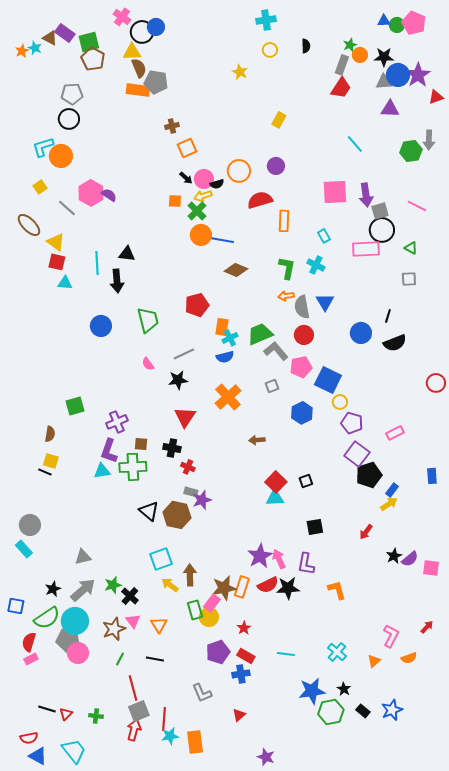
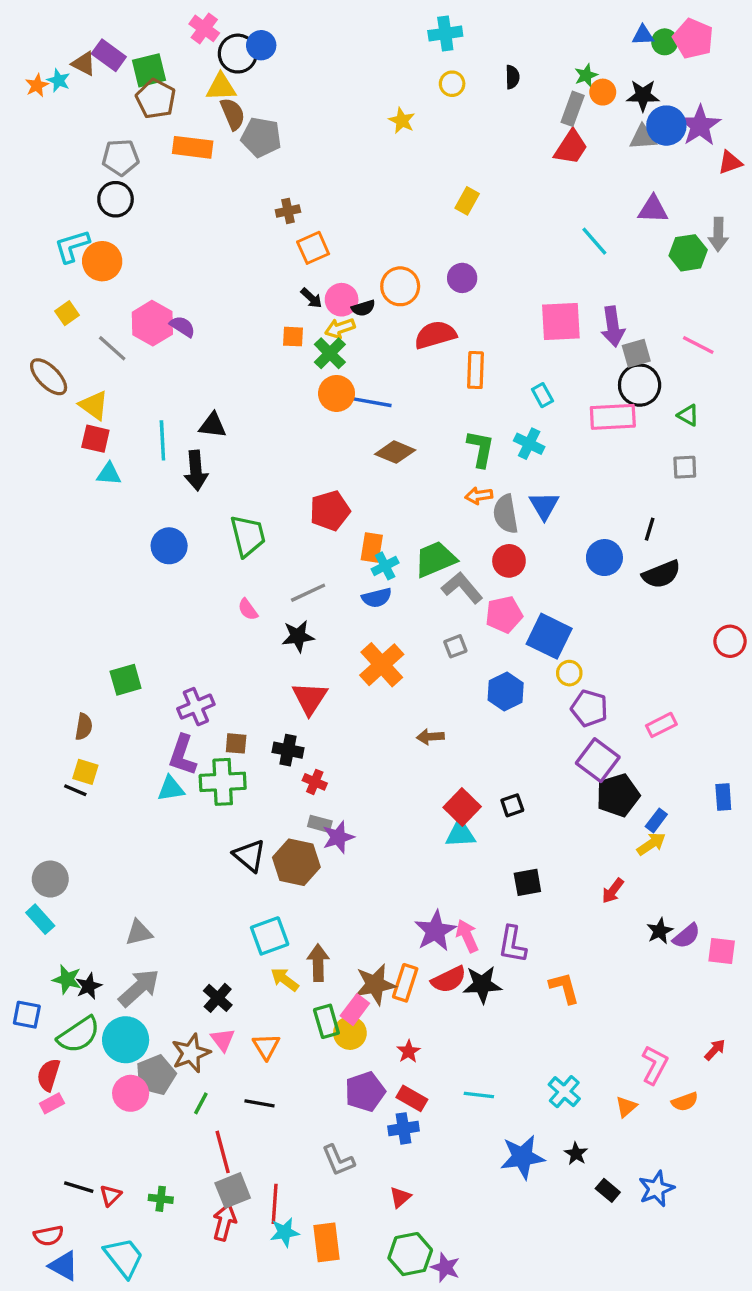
orange rectangle: (138, 90) -> (193, 147), moved
purple triangle: (390, 109) -> (653, 209), moved
green star: (113, 585) -> (67, 979), moved, turned 30
gray pentagon: (68, 640) -> (156, 1075), moved, turned -30
green hexagon: (331, 712) -> (410, 1254), moved

